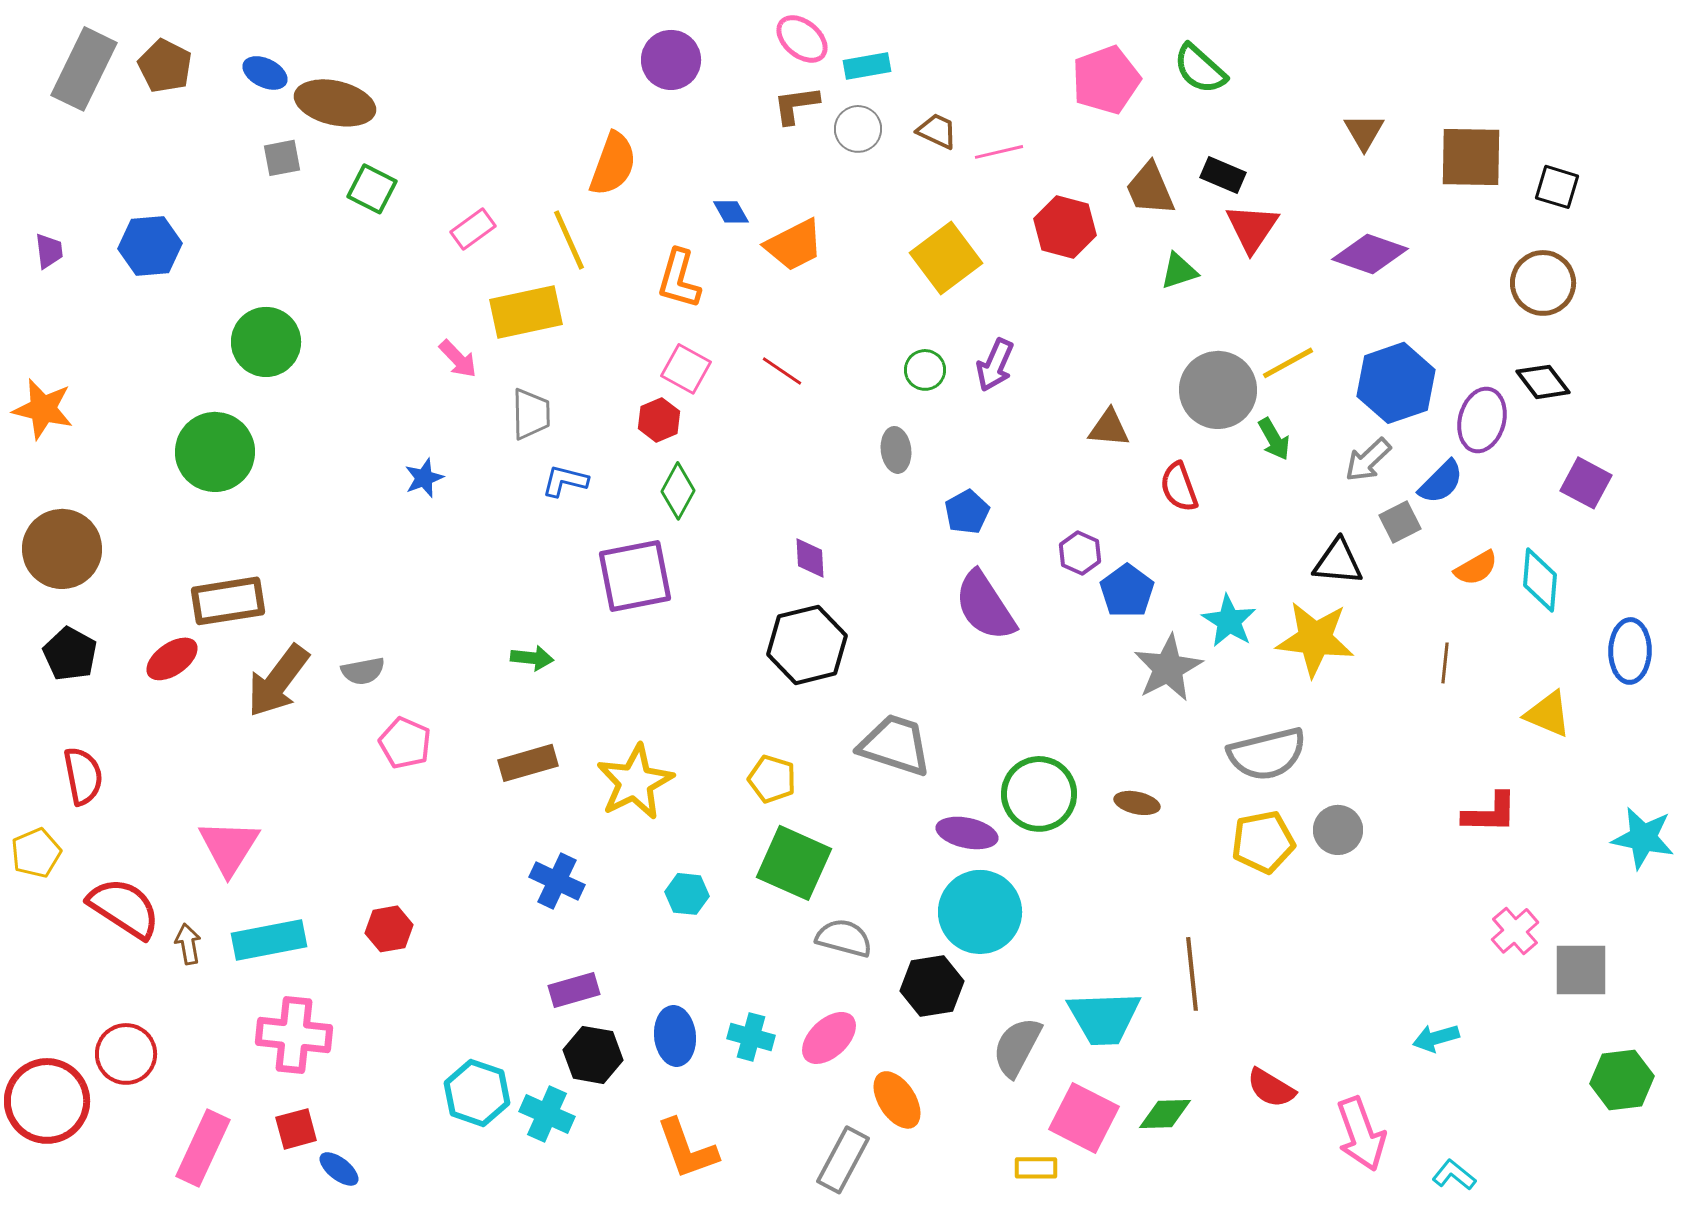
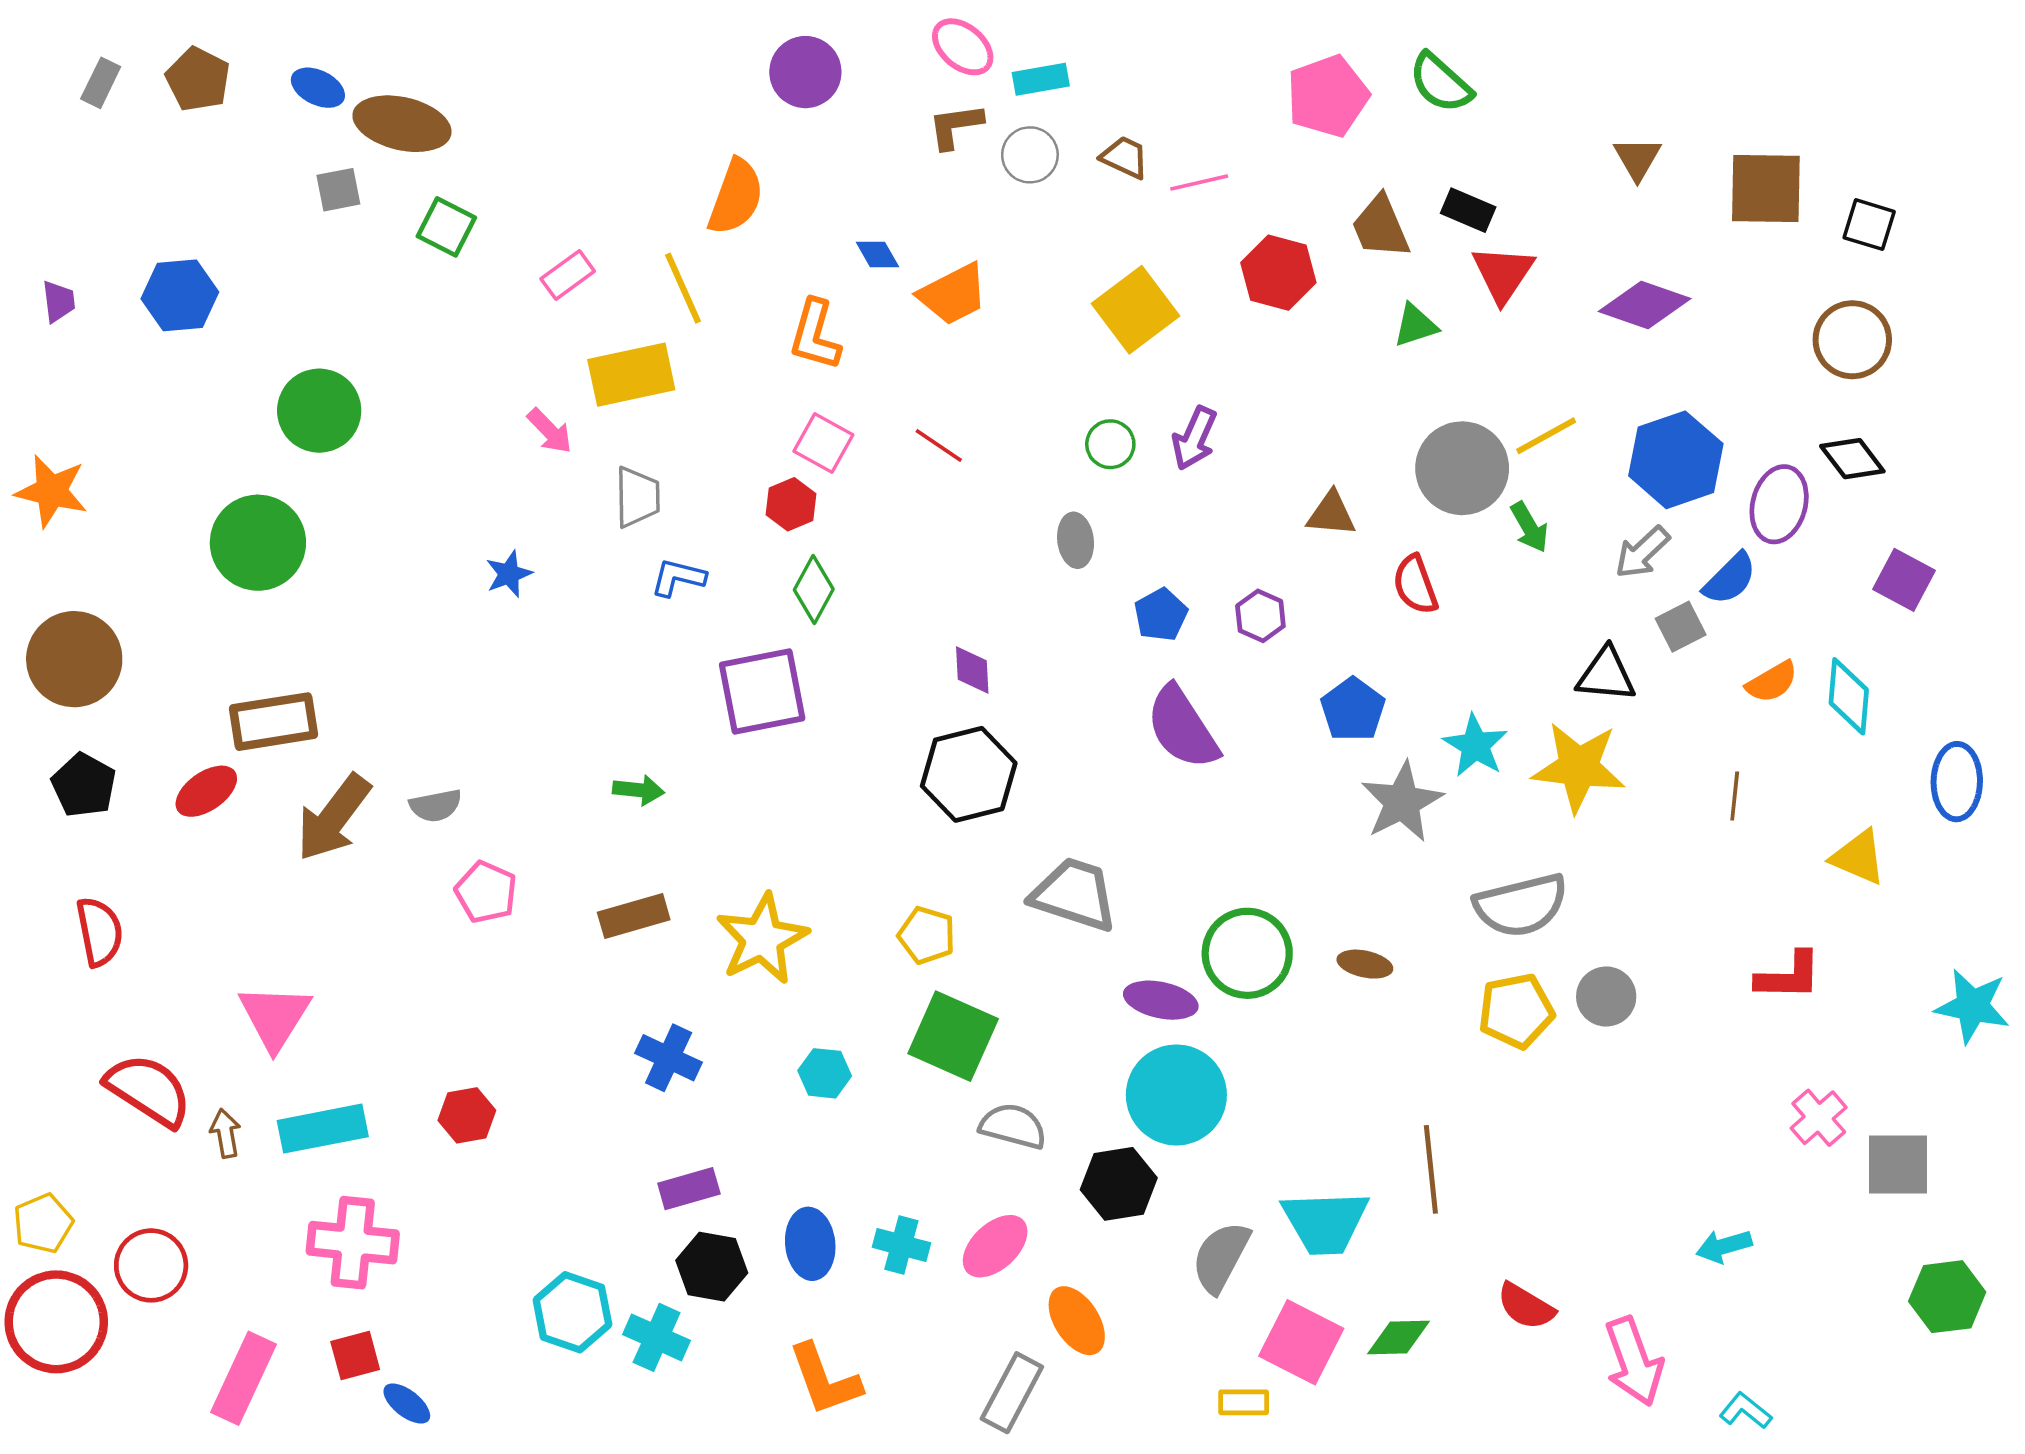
gray rectangle: (84, 69) -> (101, 83), size x0.5
purple hexagon: (1080, 553) -> (1260, 616), moved
yellow pentagon: (36, 853) -> (43, 1223), moved

